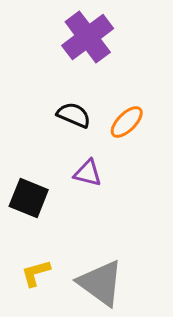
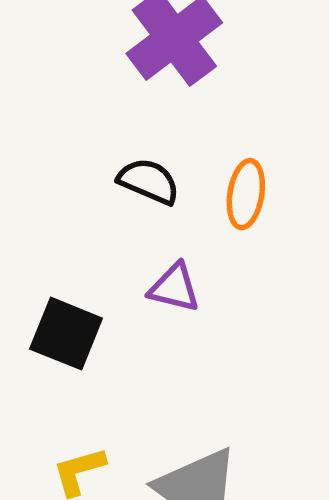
orange ellipse: (127, 122) -> (246, 194), turned -36

